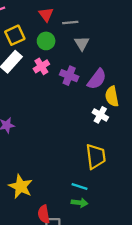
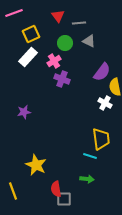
green circle: (46, 41) -> (65, 43), moved
gray triangle: (82, 43) -> (89, 41), turned -32
purple cross: (69, 76) -> (62, 79), moved
cyan line: (80, 187) -> (90, 156), moved

